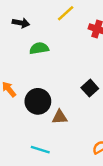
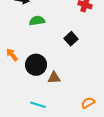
black square: (90, 88) -> (71, 39), moved

